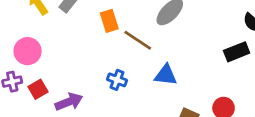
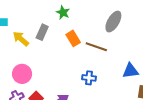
blue triangle: (166, 75) -> (130, 71), moved

